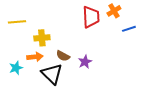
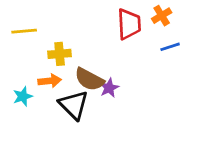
blue line: (129, 29) -> (170, 47), moved
brown semicircle: (63, 56) -> (89, 79), size x1.5
purple star: (85, 62) -> (109, 88), moved

